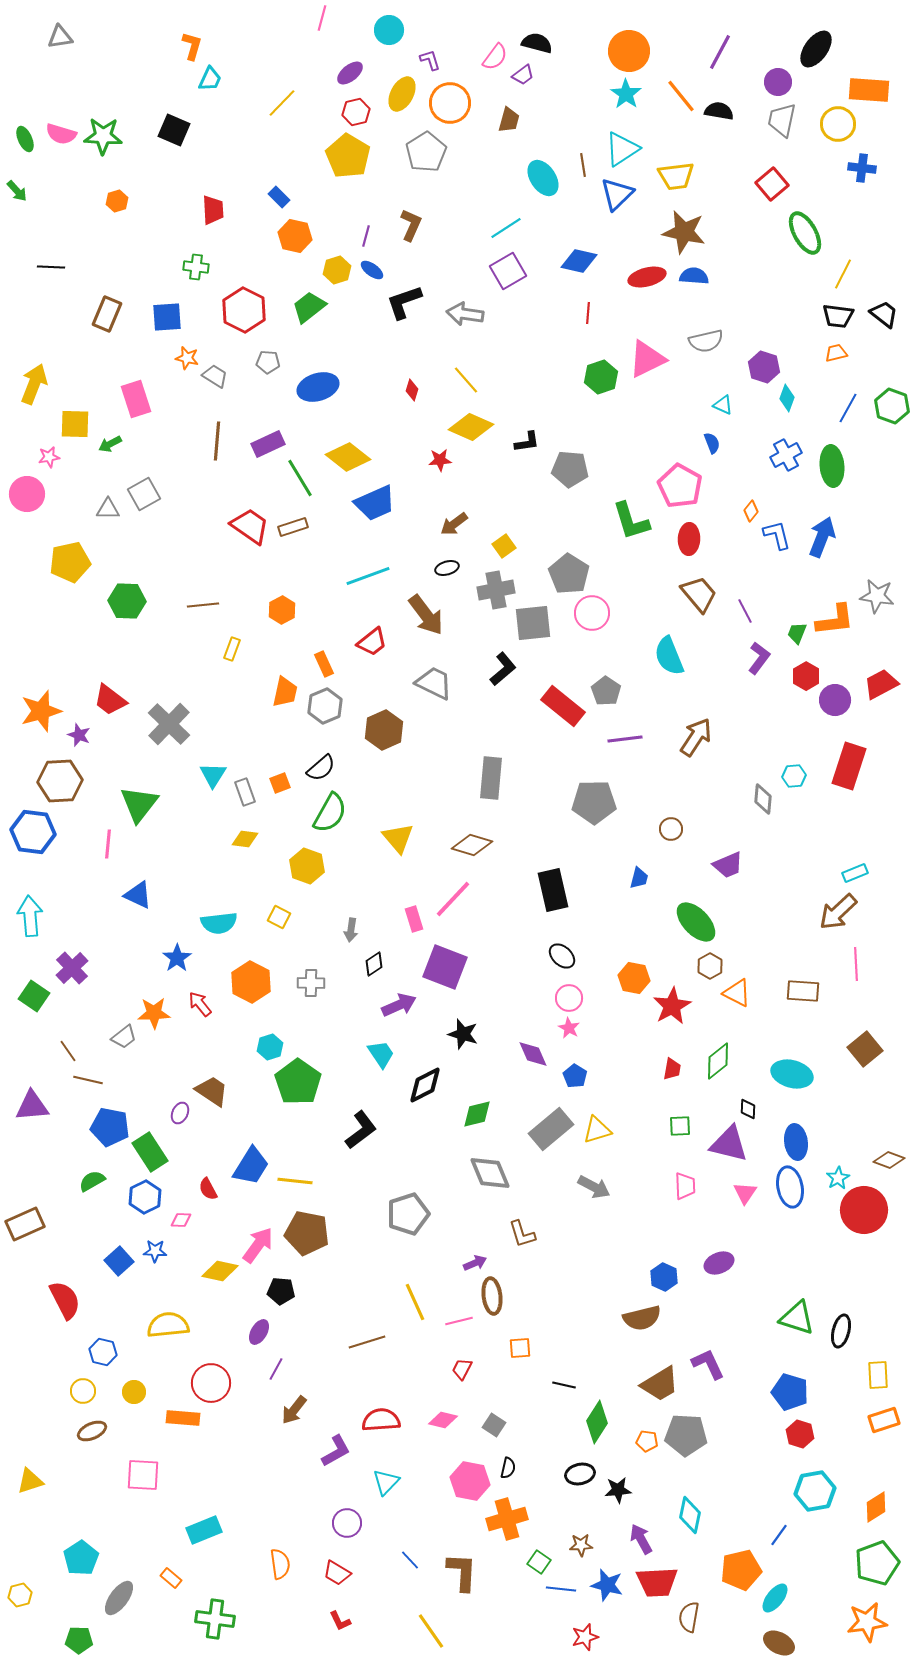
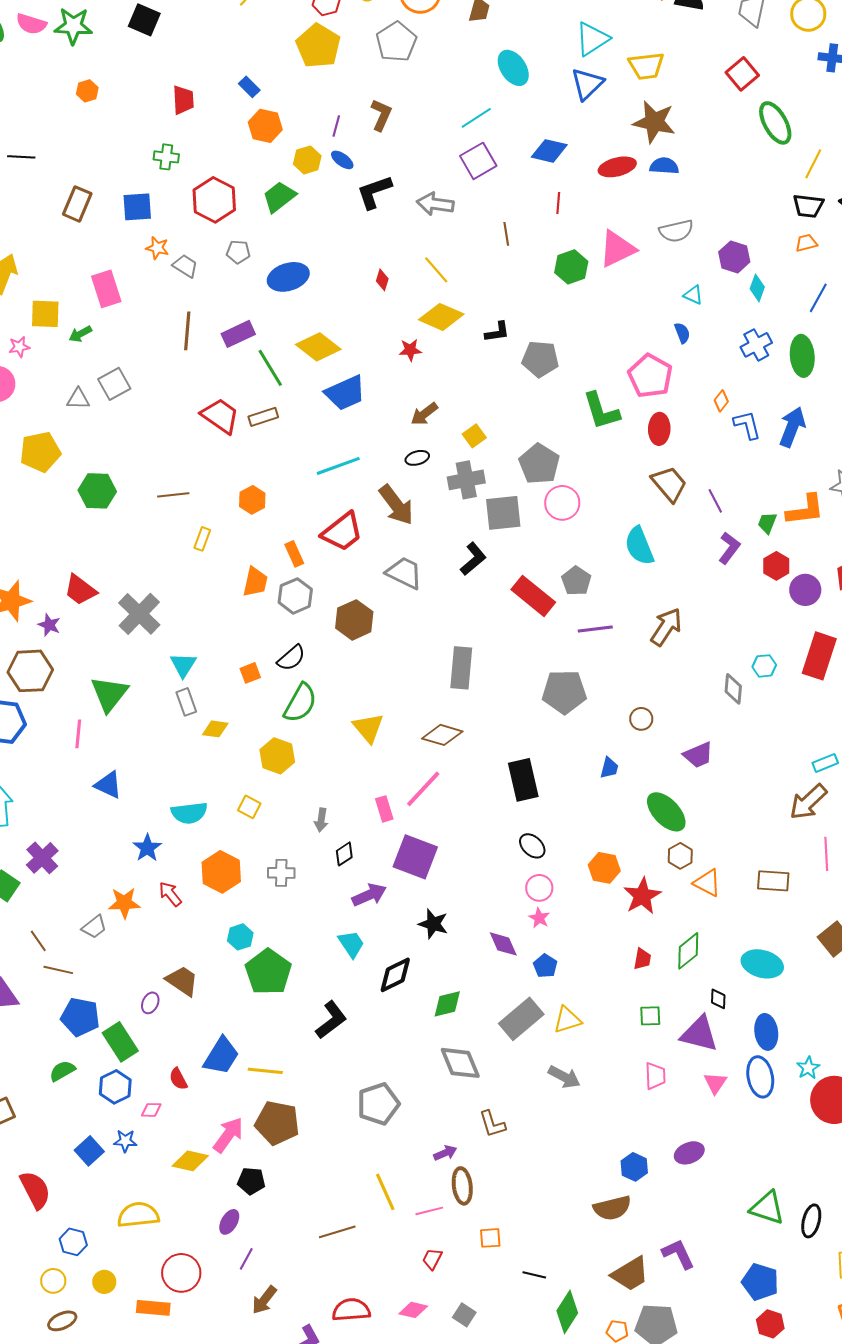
brown line: (583, 165) -> (506, 234), moved
red trapezoid: (372, 642) -> (342, 532), size x1.4
gray rectangle: (245, 792) -> (186, 702), moved

